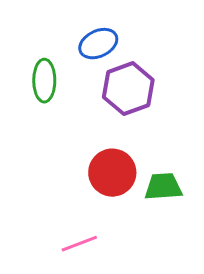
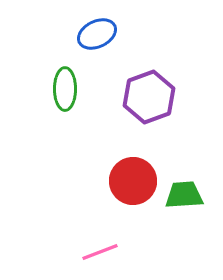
blue ellipse: (98, 44) -> (97, 34), moved

